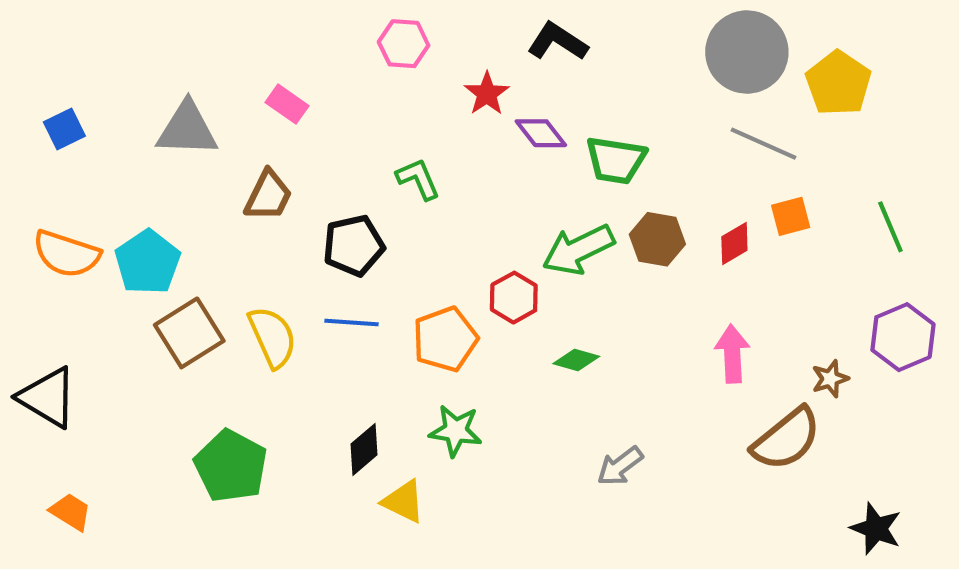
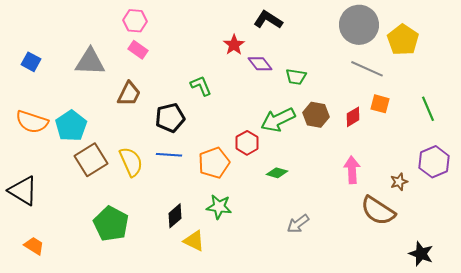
pink hexagon: (404, 44) -> (135, 21), moved
blue square: (64, 129) -> (31, 62), turned -36
green trapezoid: (616, 160) -> (296, 77), size x0.7
orange square: (791, 216) -> (380, 104), turned 30
brown semicircle: (786, 439) -> (378, 211), turned 72

